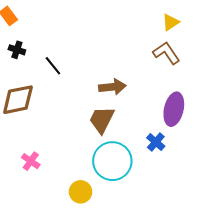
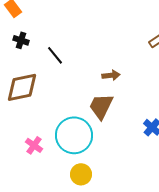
brown arrow: (112, 87) -> (111, 75), size x0.7
cyan circle: (112, 161) -> (74, 135), moved

